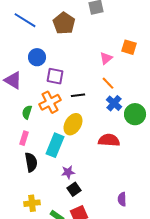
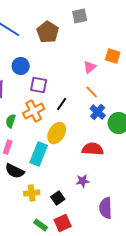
black line: (78, 95) -> (62, 104), turned -48
black semicircle: (31, 162) -> (15, 171), turned 126
purple star: (68, 172) -> (83, 181), moved
purple semicircle: (122, 199) -> (106, 208), size x1.5
yellow cross: (32, 203) -> (32, 193), moved

